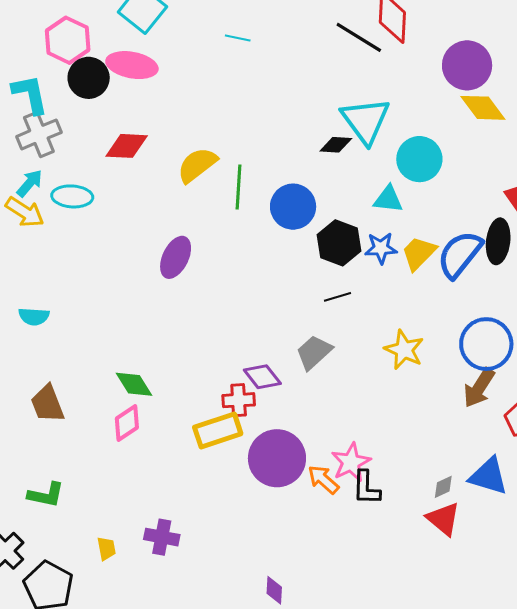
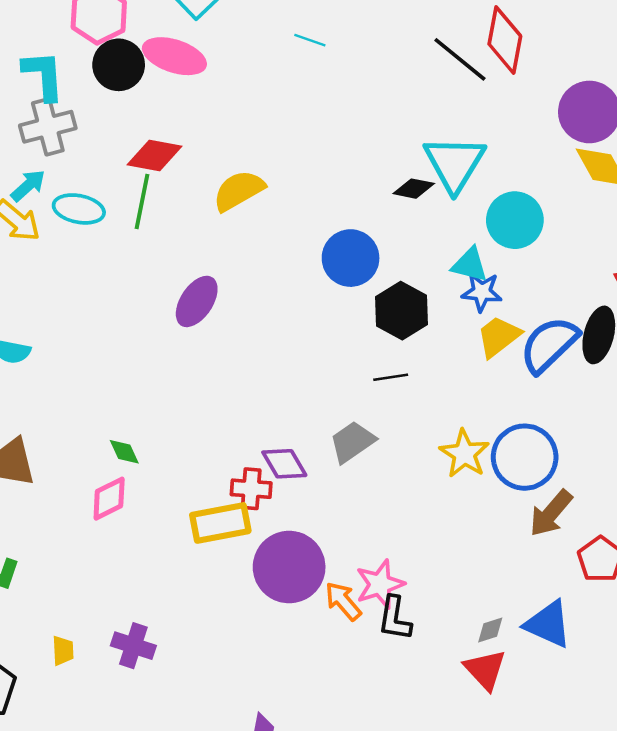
green line: (239, 187) -> (142, 201), moved
blue star: (381, 248) -> (482, 292), moved
blue circle: (486, 344) -> (525, 457), moved
green diamond: (134, 384) -> (124, 452), size x0.7

